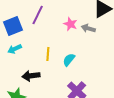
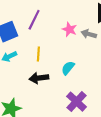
yellow line: (48, 54) -> (38, 54), moved
black arrow: (31, 76) -> (39, 78), moved

